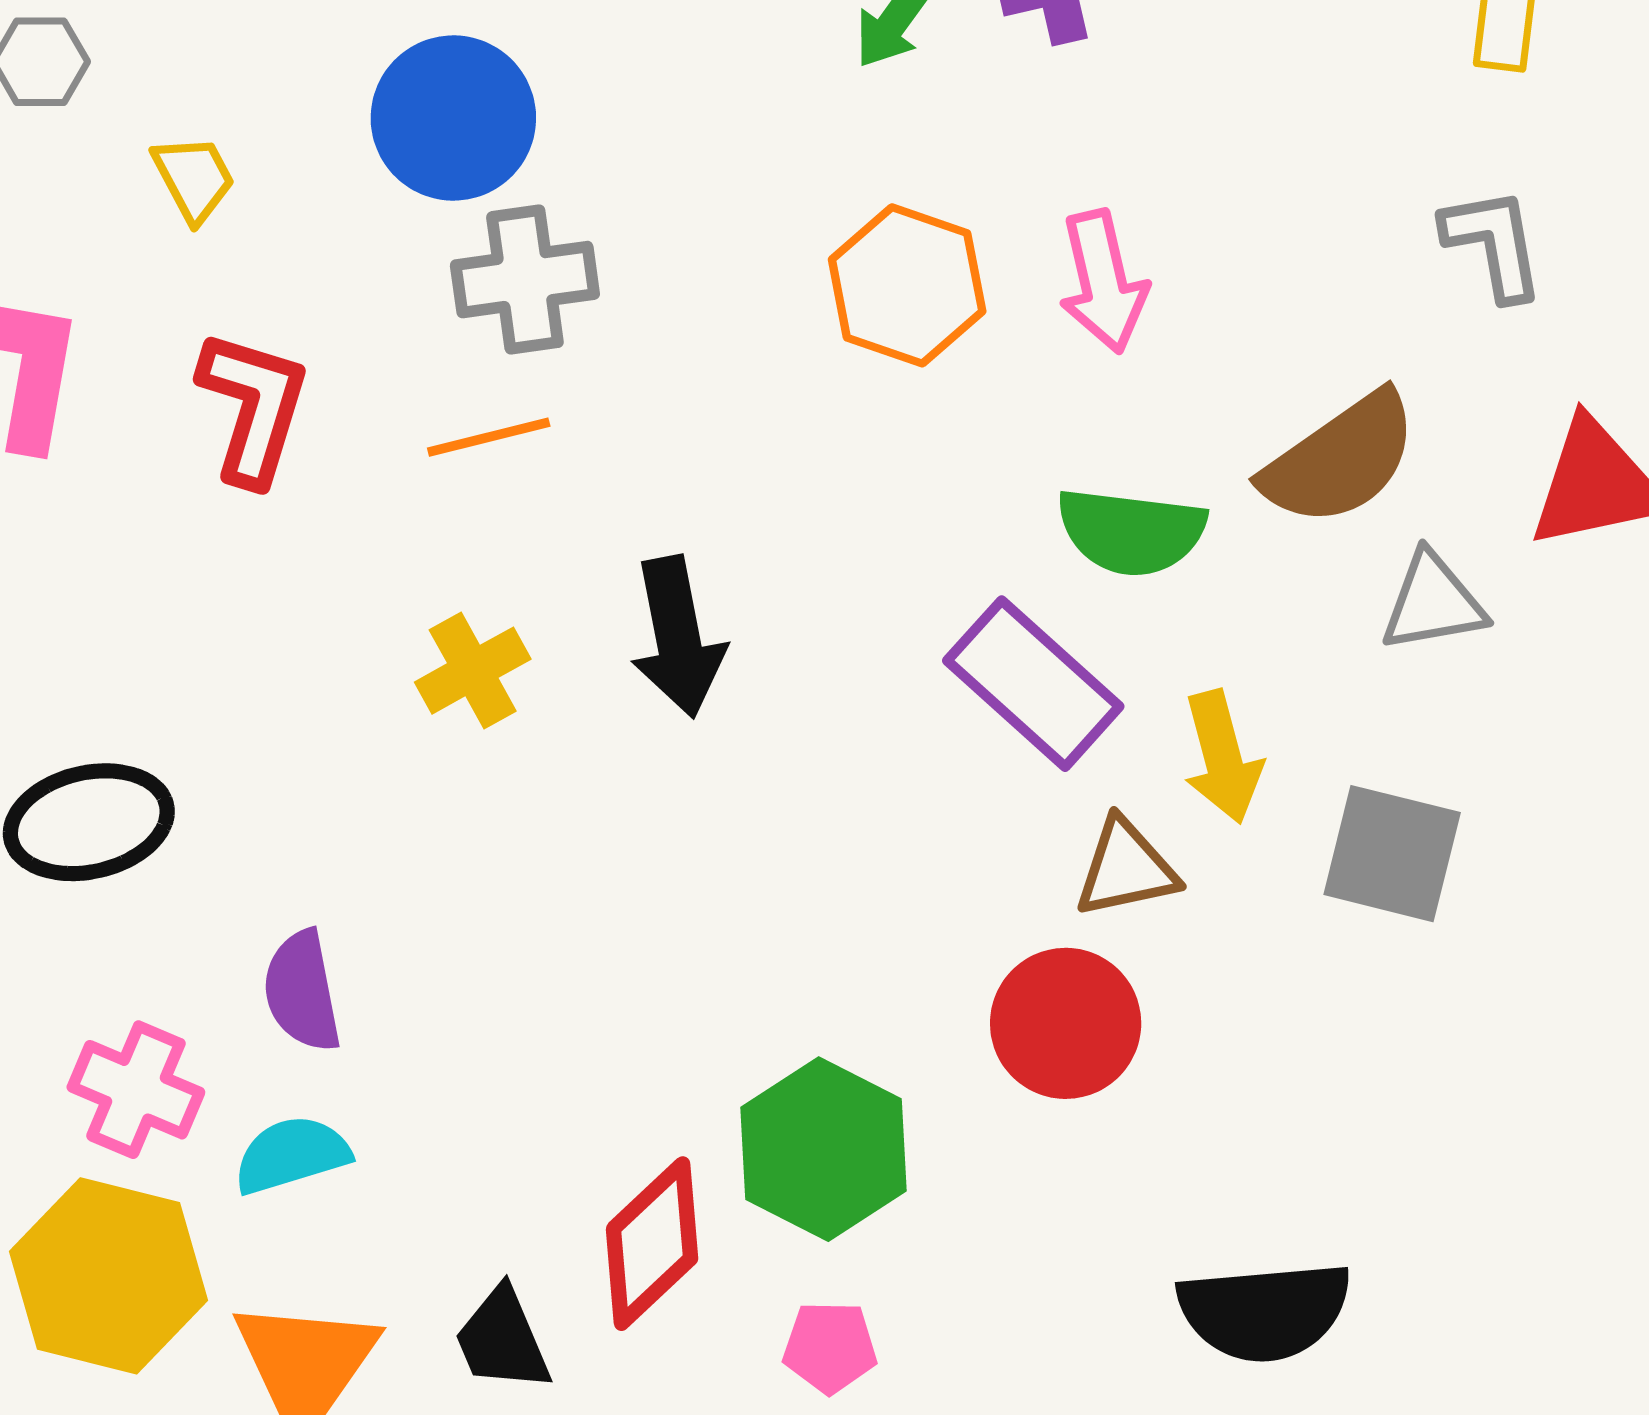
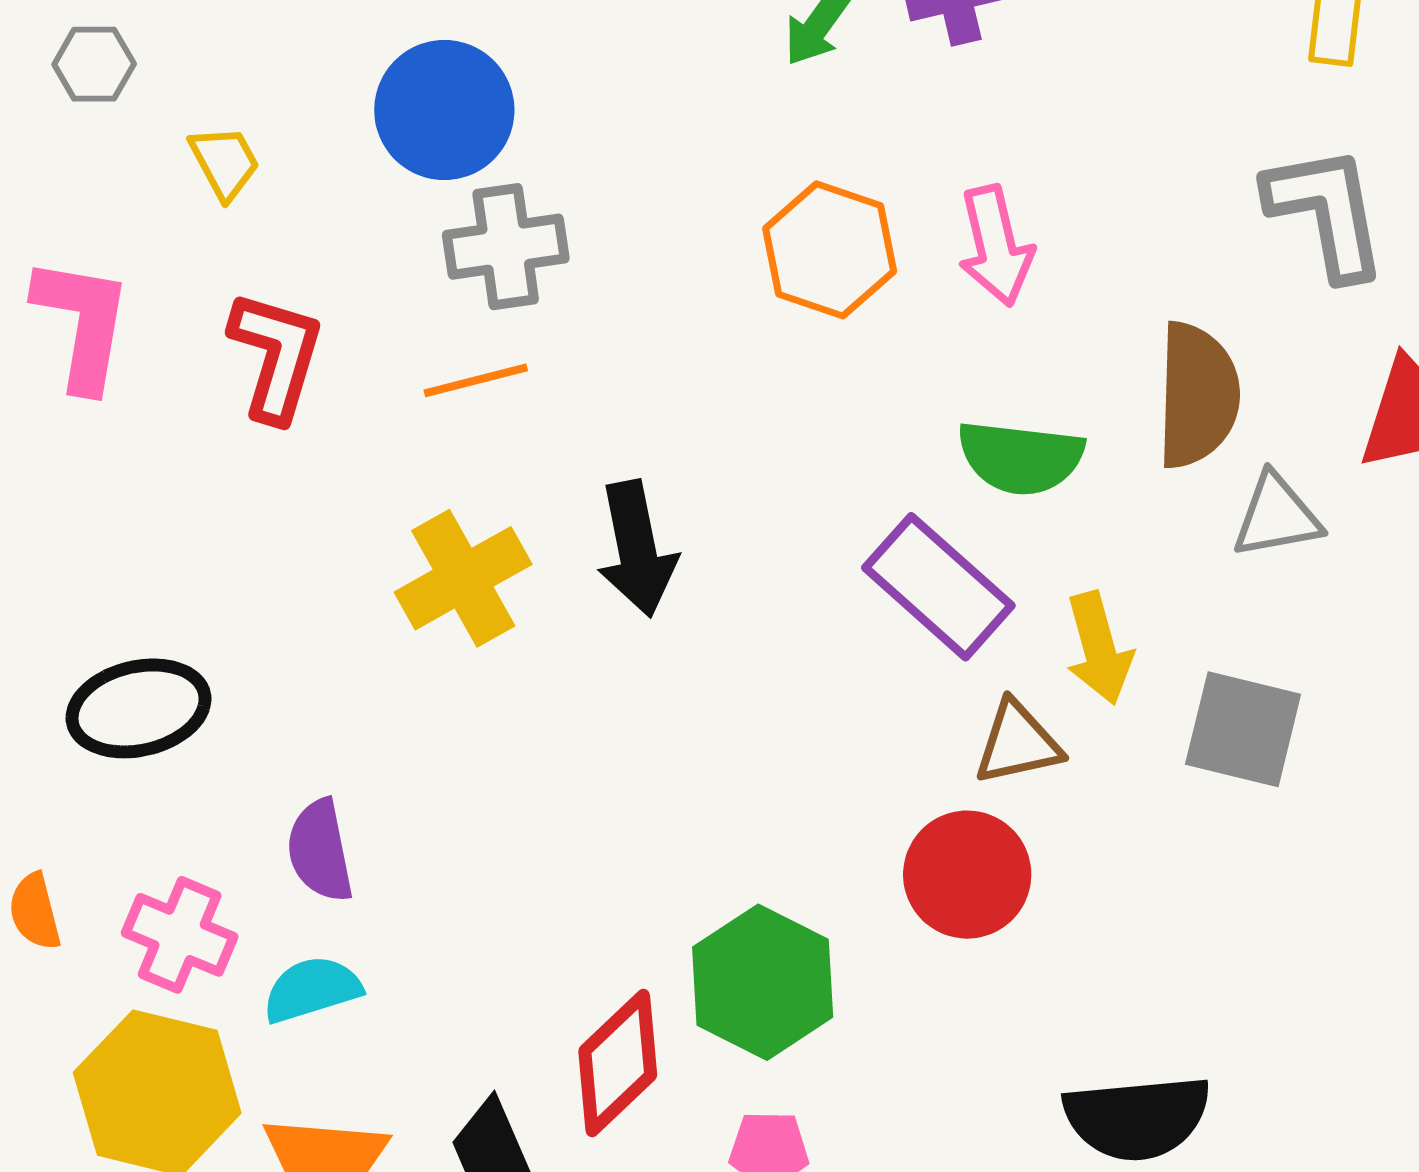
gray L-shape: (1493, 244) -> (1326, 212), size x1.4
brown semicircle: (1340, 459) -> (1197, 395), turned -53
yellow cross: (473, 671) -> (463, 578), size x1.4

